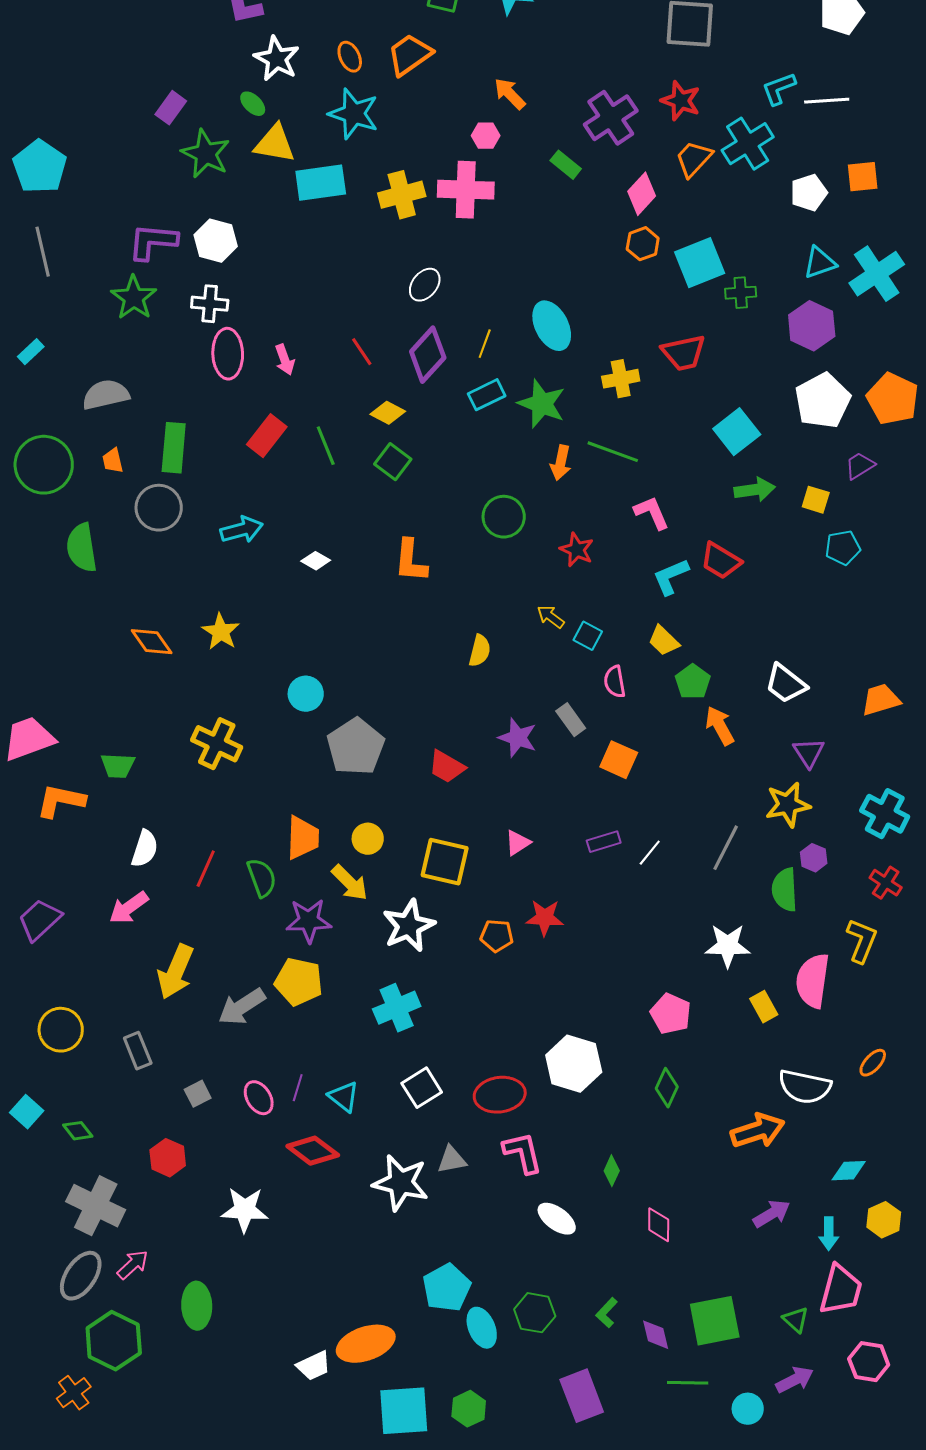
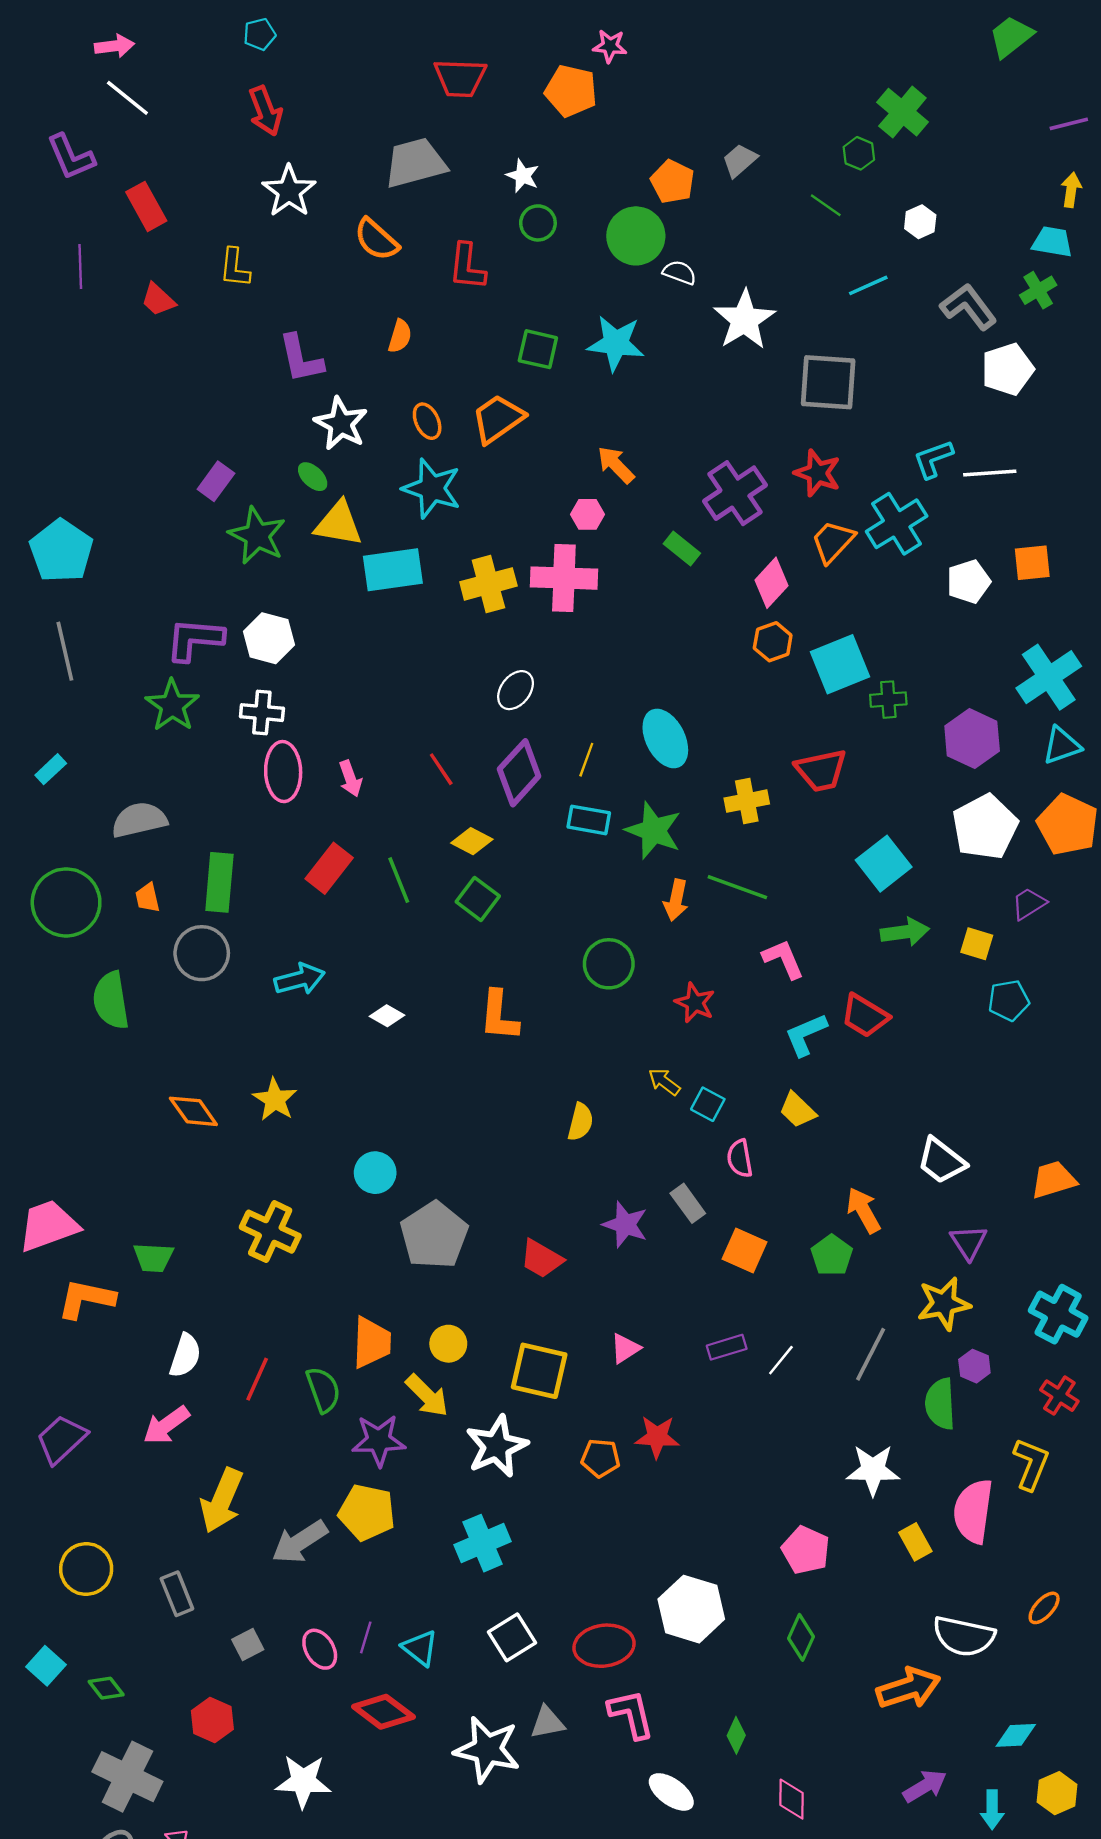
cyan triangle: (820, 263) -> (1062, 746), moved
cyan rectangle: (487, 395) -> (589, 820), turned 36
green pentagon: (693, 682) -> (832, 1255), moved

